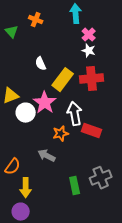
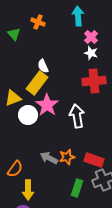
yellow rectangle: (63, 80) -> (37, 83), moved
red rectangle: (92, 131) -> (94, 160), moved
orange star: (61, 134) -> (67, 157), moved
green rectangle: (75, 186) -> (77, 188), turned 30

